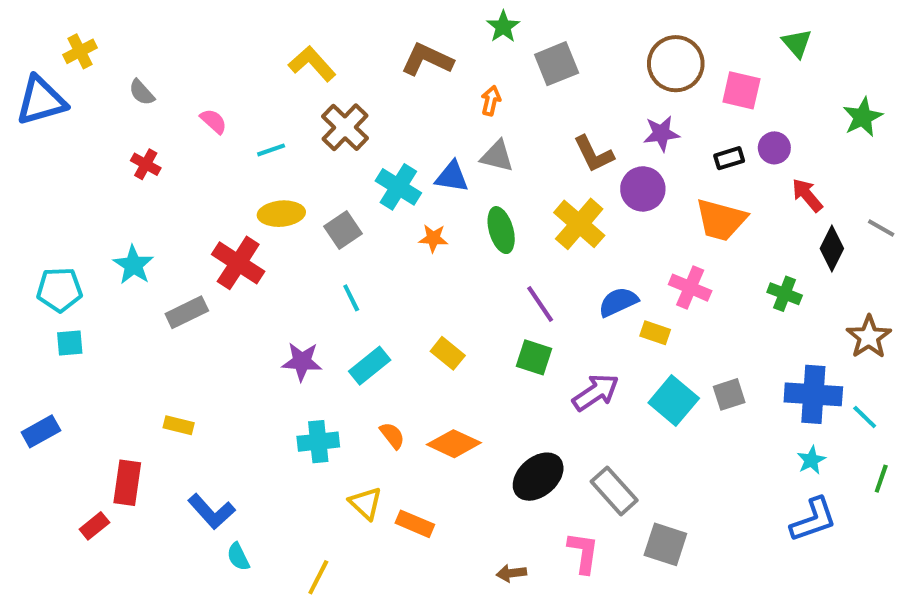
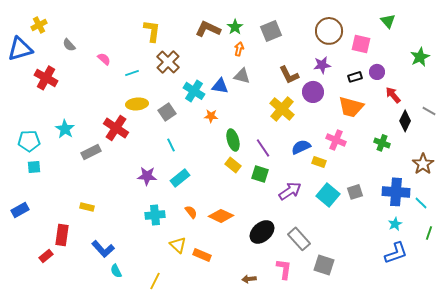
green star: (503, 27) -> (235, 27), moved
yellow L-shape: (312, 64) -> (152, 31), turned 50
red cross: (146, 164) -> (46, 78), moved, size x1.6
green ellipse: (501, 230) -> (233, 140), moved
yellow rectangle: (448, 353) -> (233, 165), moved

